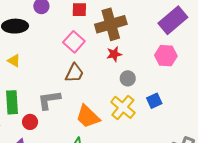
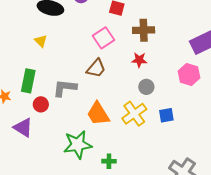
brown cross: (111, 24) -> (144, 30), size x0.7

